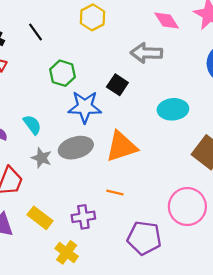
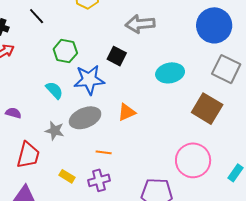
cyan semicircle: (32, 125) -> (54, 90), moved
orange triangle: (121, 147) -> (127, 112), size x0.6
orange line: (115, 193) -> (104, 152), moved
yellow rectangle: (40, 218) -> (67, 176), moved, size x0.7

